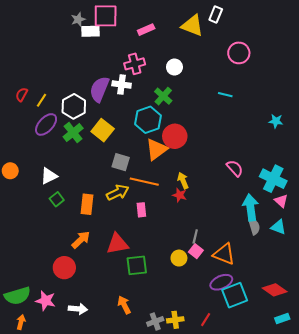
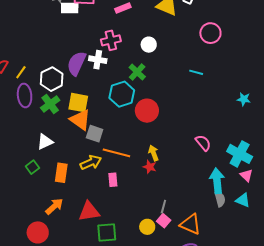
purple ellipse: (46, 124) -> (25, 96), turned -50
yellow square: (103, 130) -> (78, 103), turned -30
orange triangle: (157, 149) -> (80, 120), moved, turned -50
white triangle: (49, 176) -> (45, 142), moved

